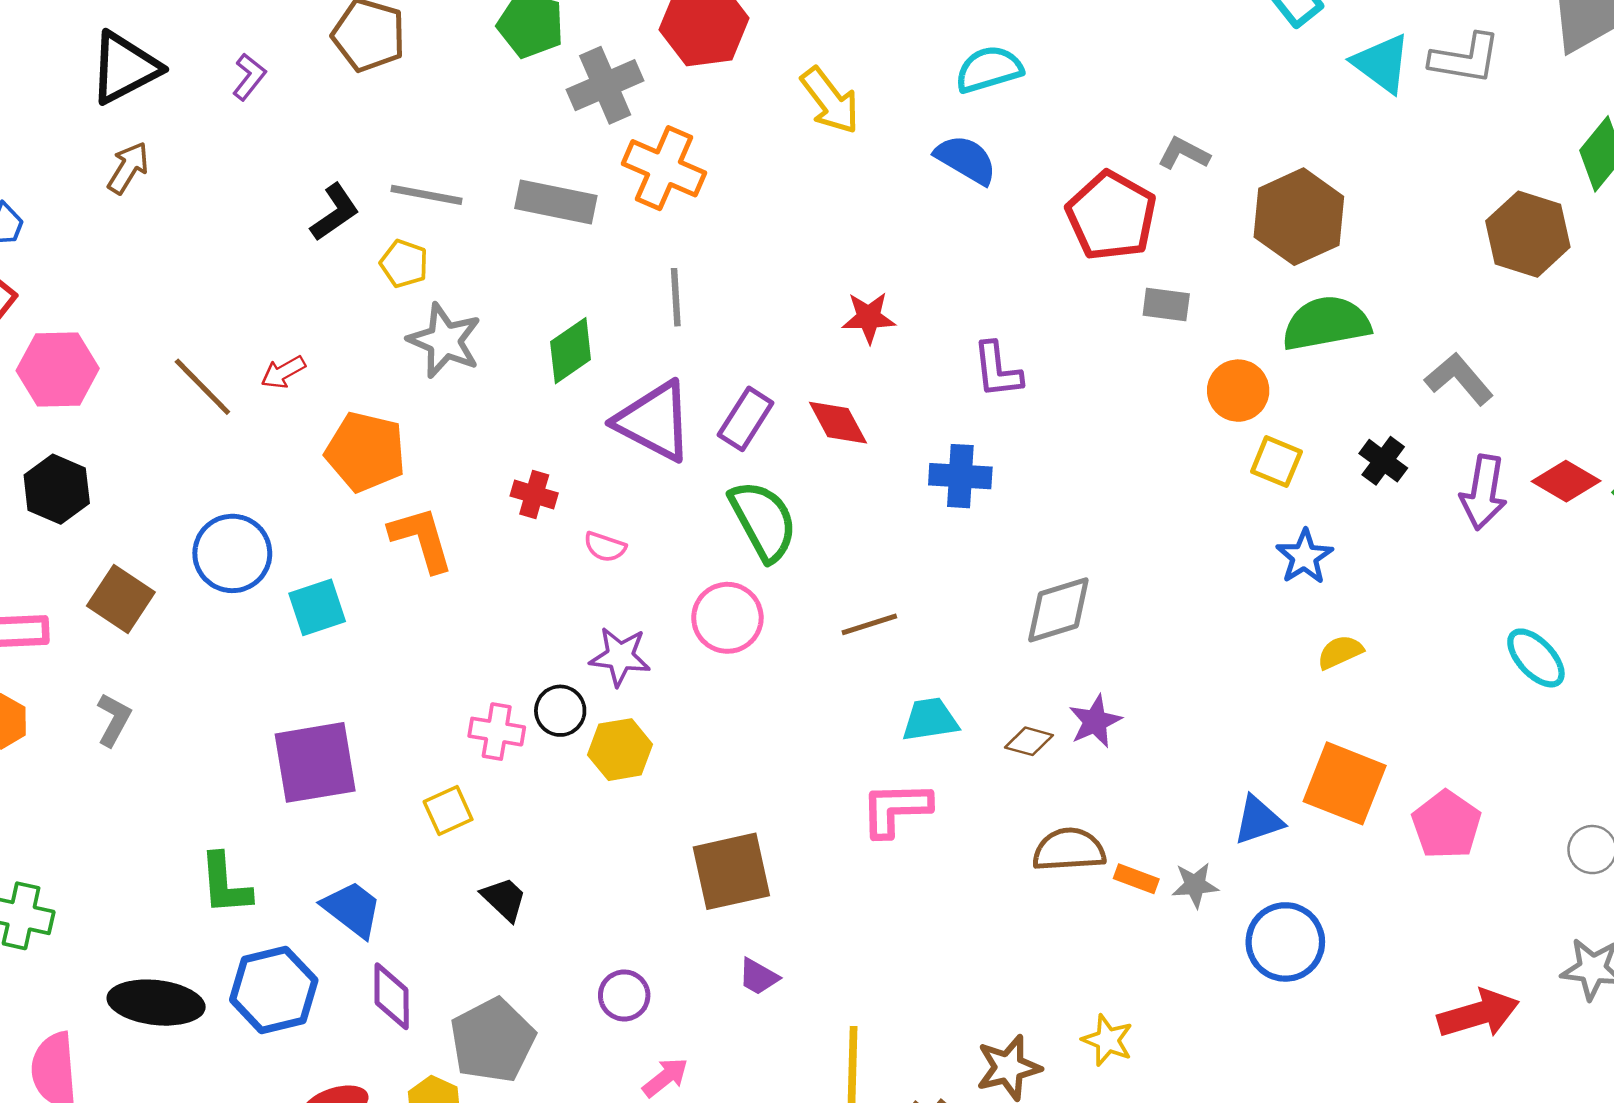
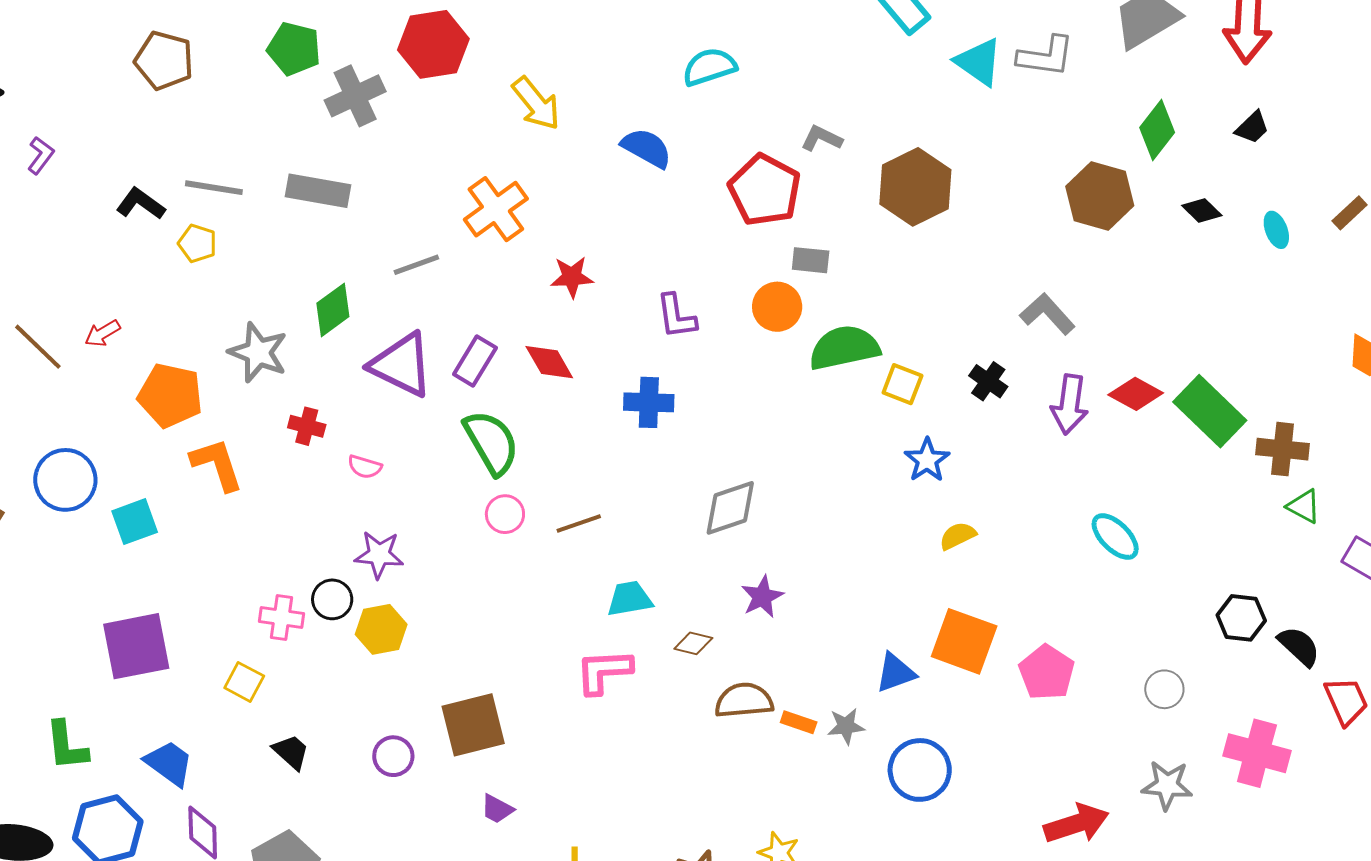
cyan semicircle: (989, 69) -> (709, 67), moved
purple L-shape: (249, 77) -> (41, 155), moved
orange cross: (664, 168) -> (496, 209), moved, turned 32
black L-shape: (335, 212) -> (141, 204), turned -108
gray line: (676, 297) -> (416, 265), turned 75
green semicircle: (1326, 323) -> (844, 348), moved
gray star: (445, 341) -> (258, 353), moved
orange circle: (1238, 391) -> (777, 307), moved
pink circle: (727, 618) -> (505, 514), moved, size x0.7
brown diamond: (1029, 741) -> (693, 643), moved
yellow square: (448, 810) -> (244, 682), turned -36
purple circle: (624, 995) -> (393, 756), moved

